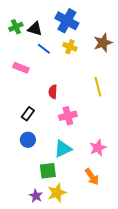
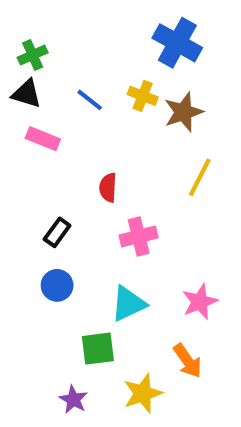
blue cross: (67, 21) -> (177, 43), moved
black triangle: (35, 29) -> (26, 94), moved
brown star: (103, 43) -> (183, 112), moved
yellow line: (98, 87) -> (200, 177), turned 42
yellow star: (57, 193) -> (143, 393), moved

